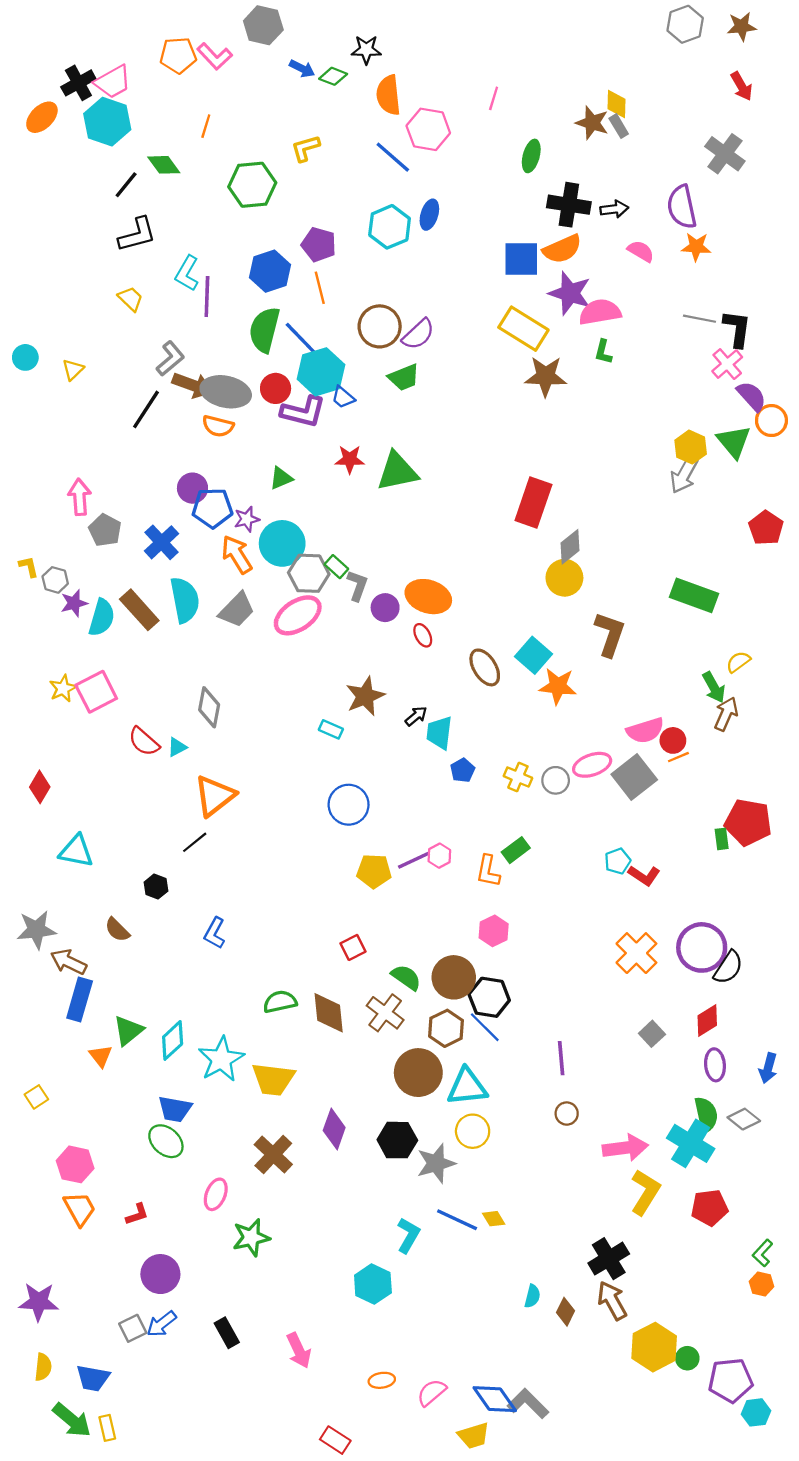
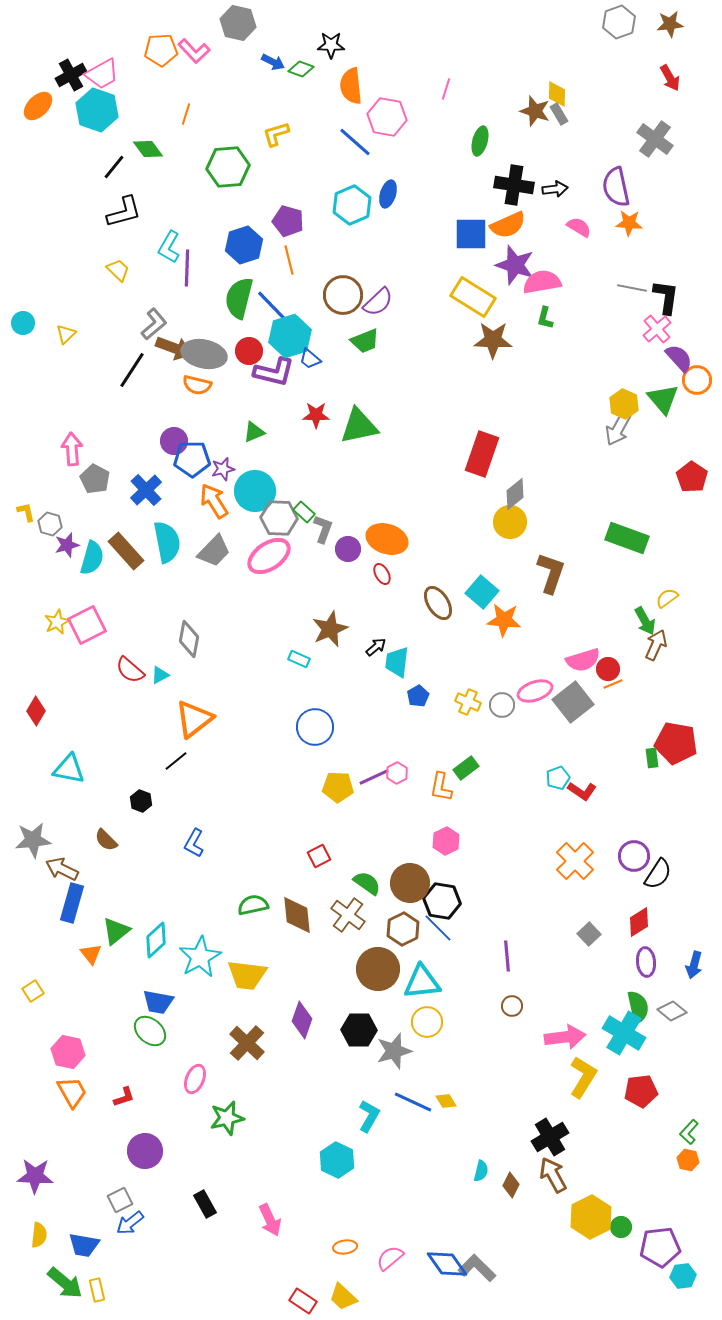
purple circle: (702, 947) -> (634, 856), size x0.7
blue arrow: (161, 1324) -> (130, 1223), moved
yellow trapezoid: (474, 1436) -> (343, 1297), moved, turned 60

